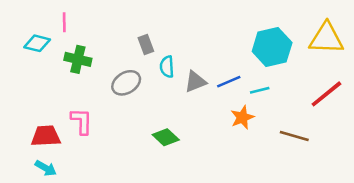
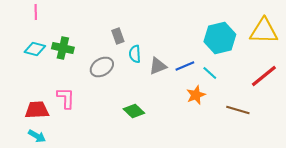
pink line: (64, 22) -> (36, 12), moved
cyan diamond: (37, 43) -> (35, 49), moved
cyan line: (260, 90) -> (210, 73), turned 56

